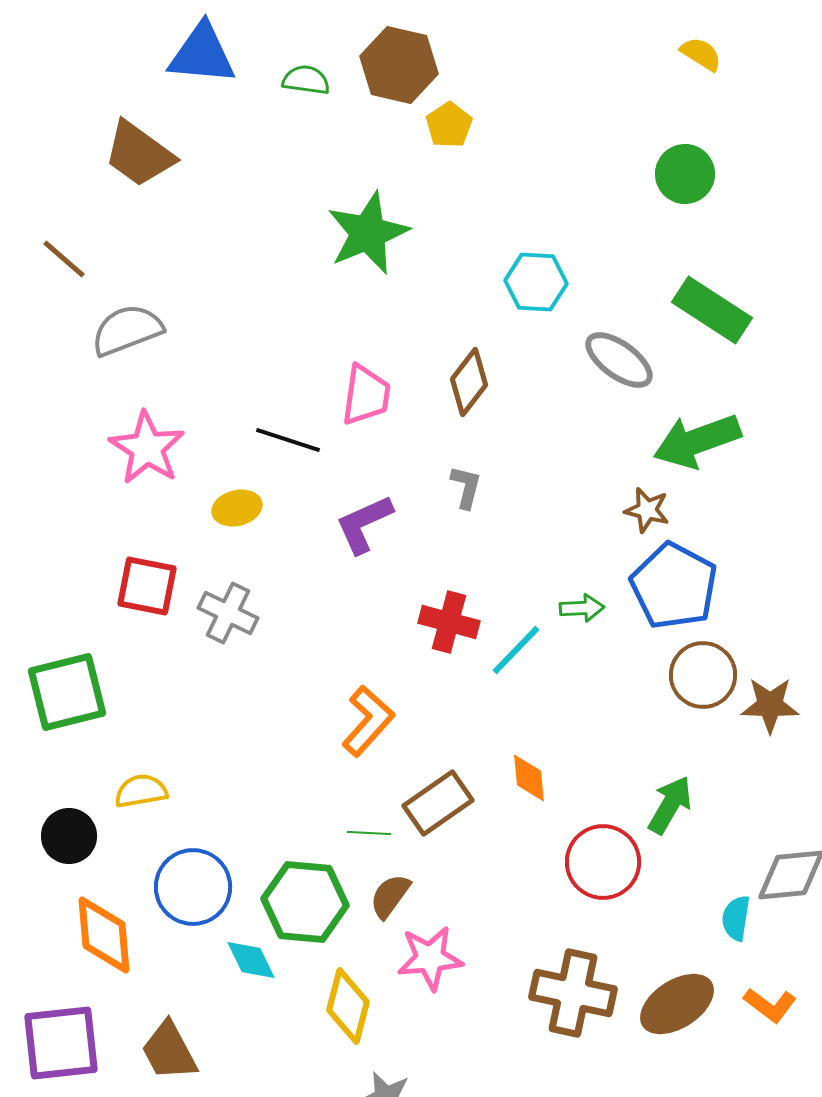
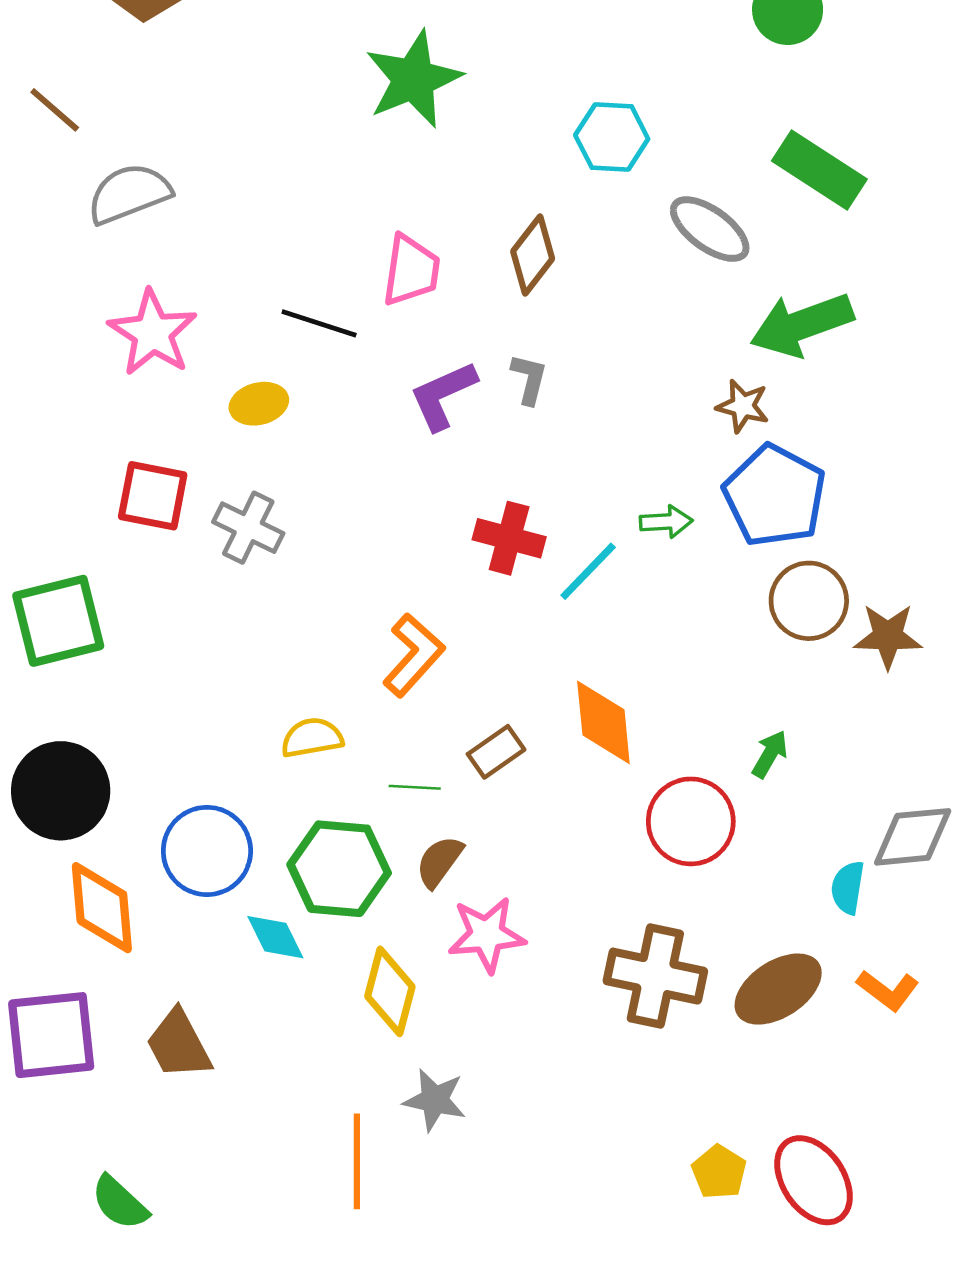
purple L-shape: (364, 524) -> (443, 395), moved
orange diamond: (529, 778) -> (603, 722), size x1.5
yellow semicircle: (141, 791) -> (312, 738), moved
brown rectangle: (438, 803) -> (496, 752), size x0.7
green arrow: (670, 805) -> (770, 754), size x0.7
black circle: (69, 836) -> (61, 791), size x1.5

